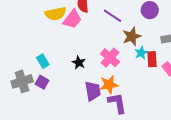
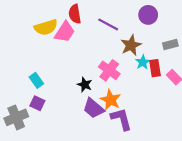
black star: (79, 63) -> (85, 85), moved
gray cross: (22, 81) -> (16, 117), moved
orange star: (109, 85) -> (111, 100), turned -30
purple trapezoid: (93, 91) -> (93, 108), turned 145

